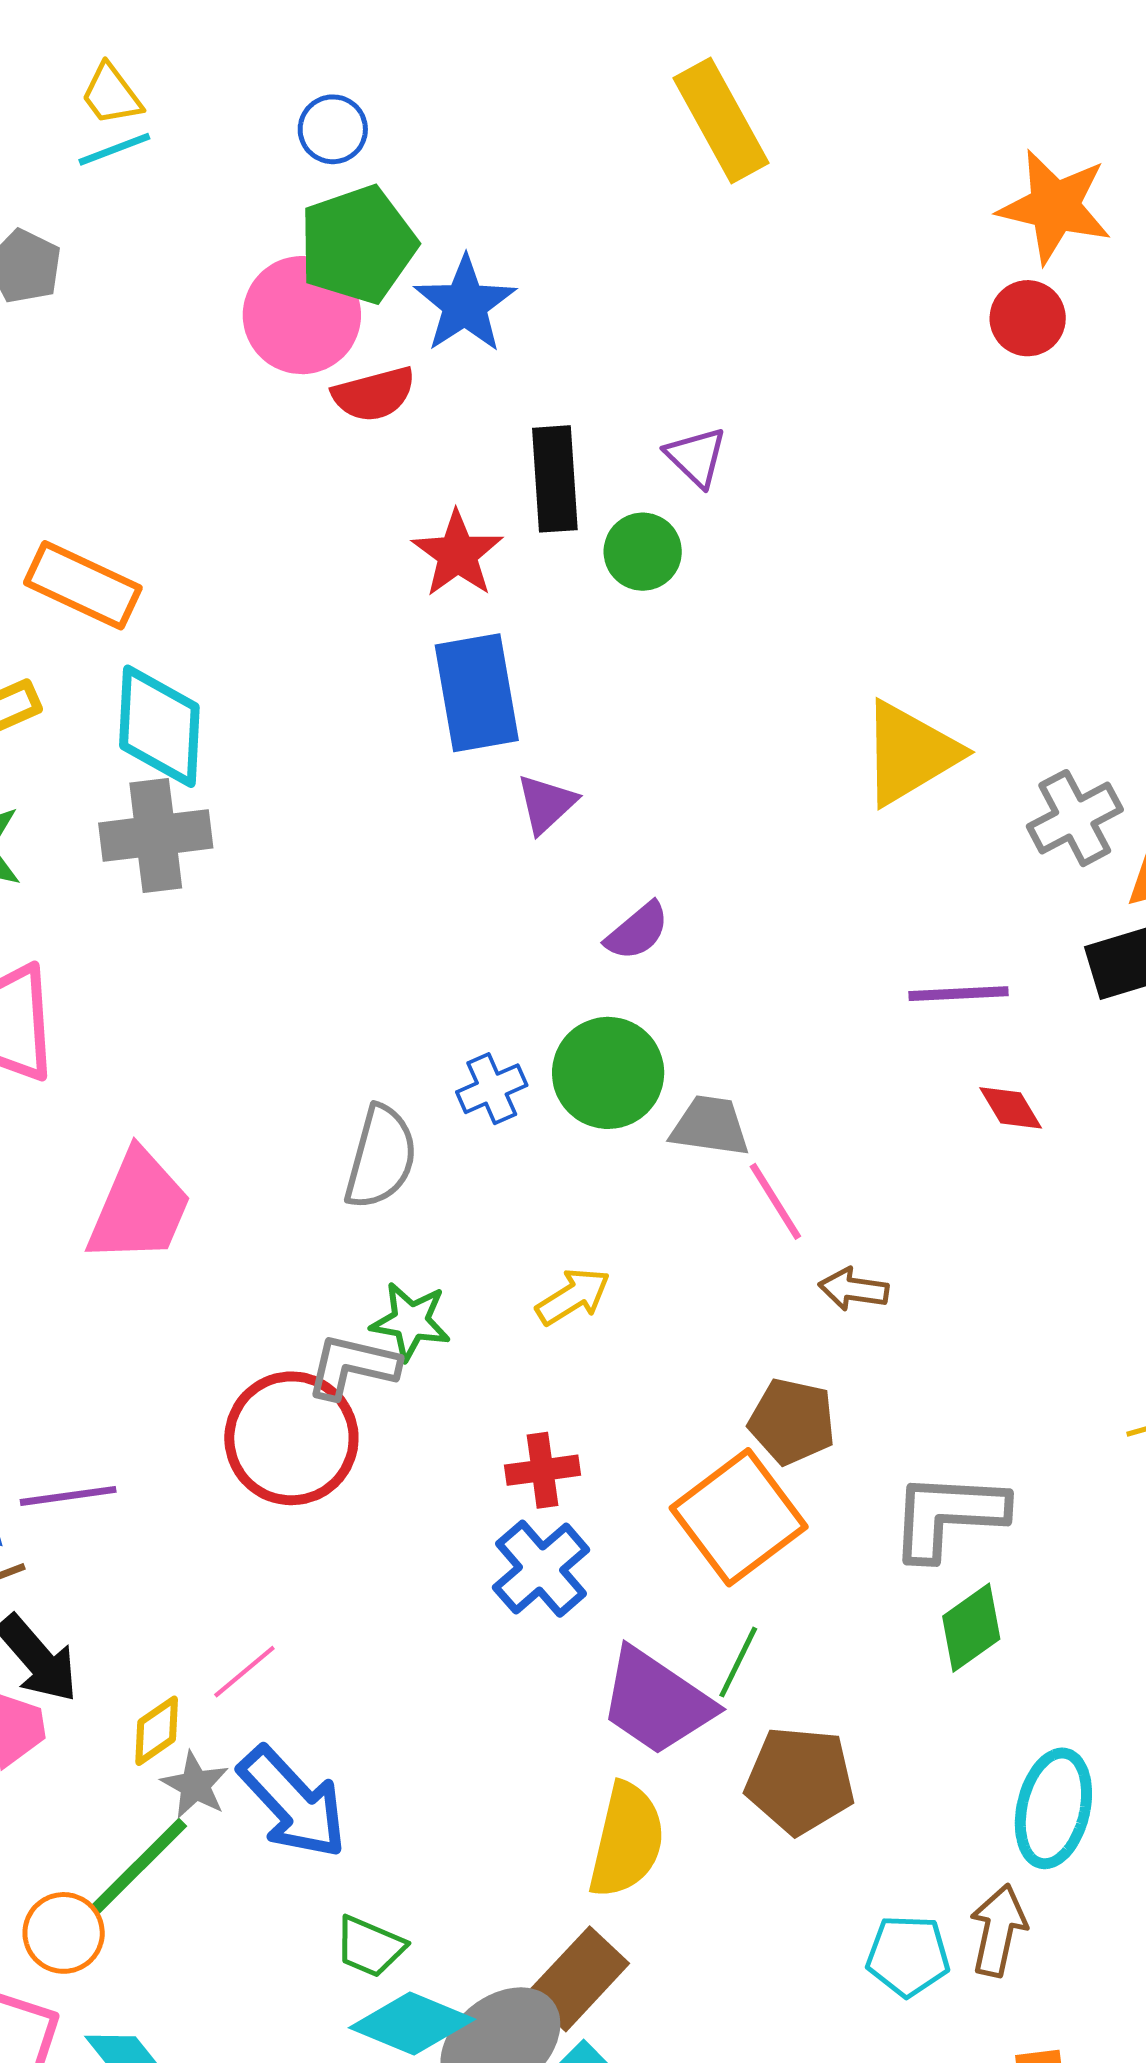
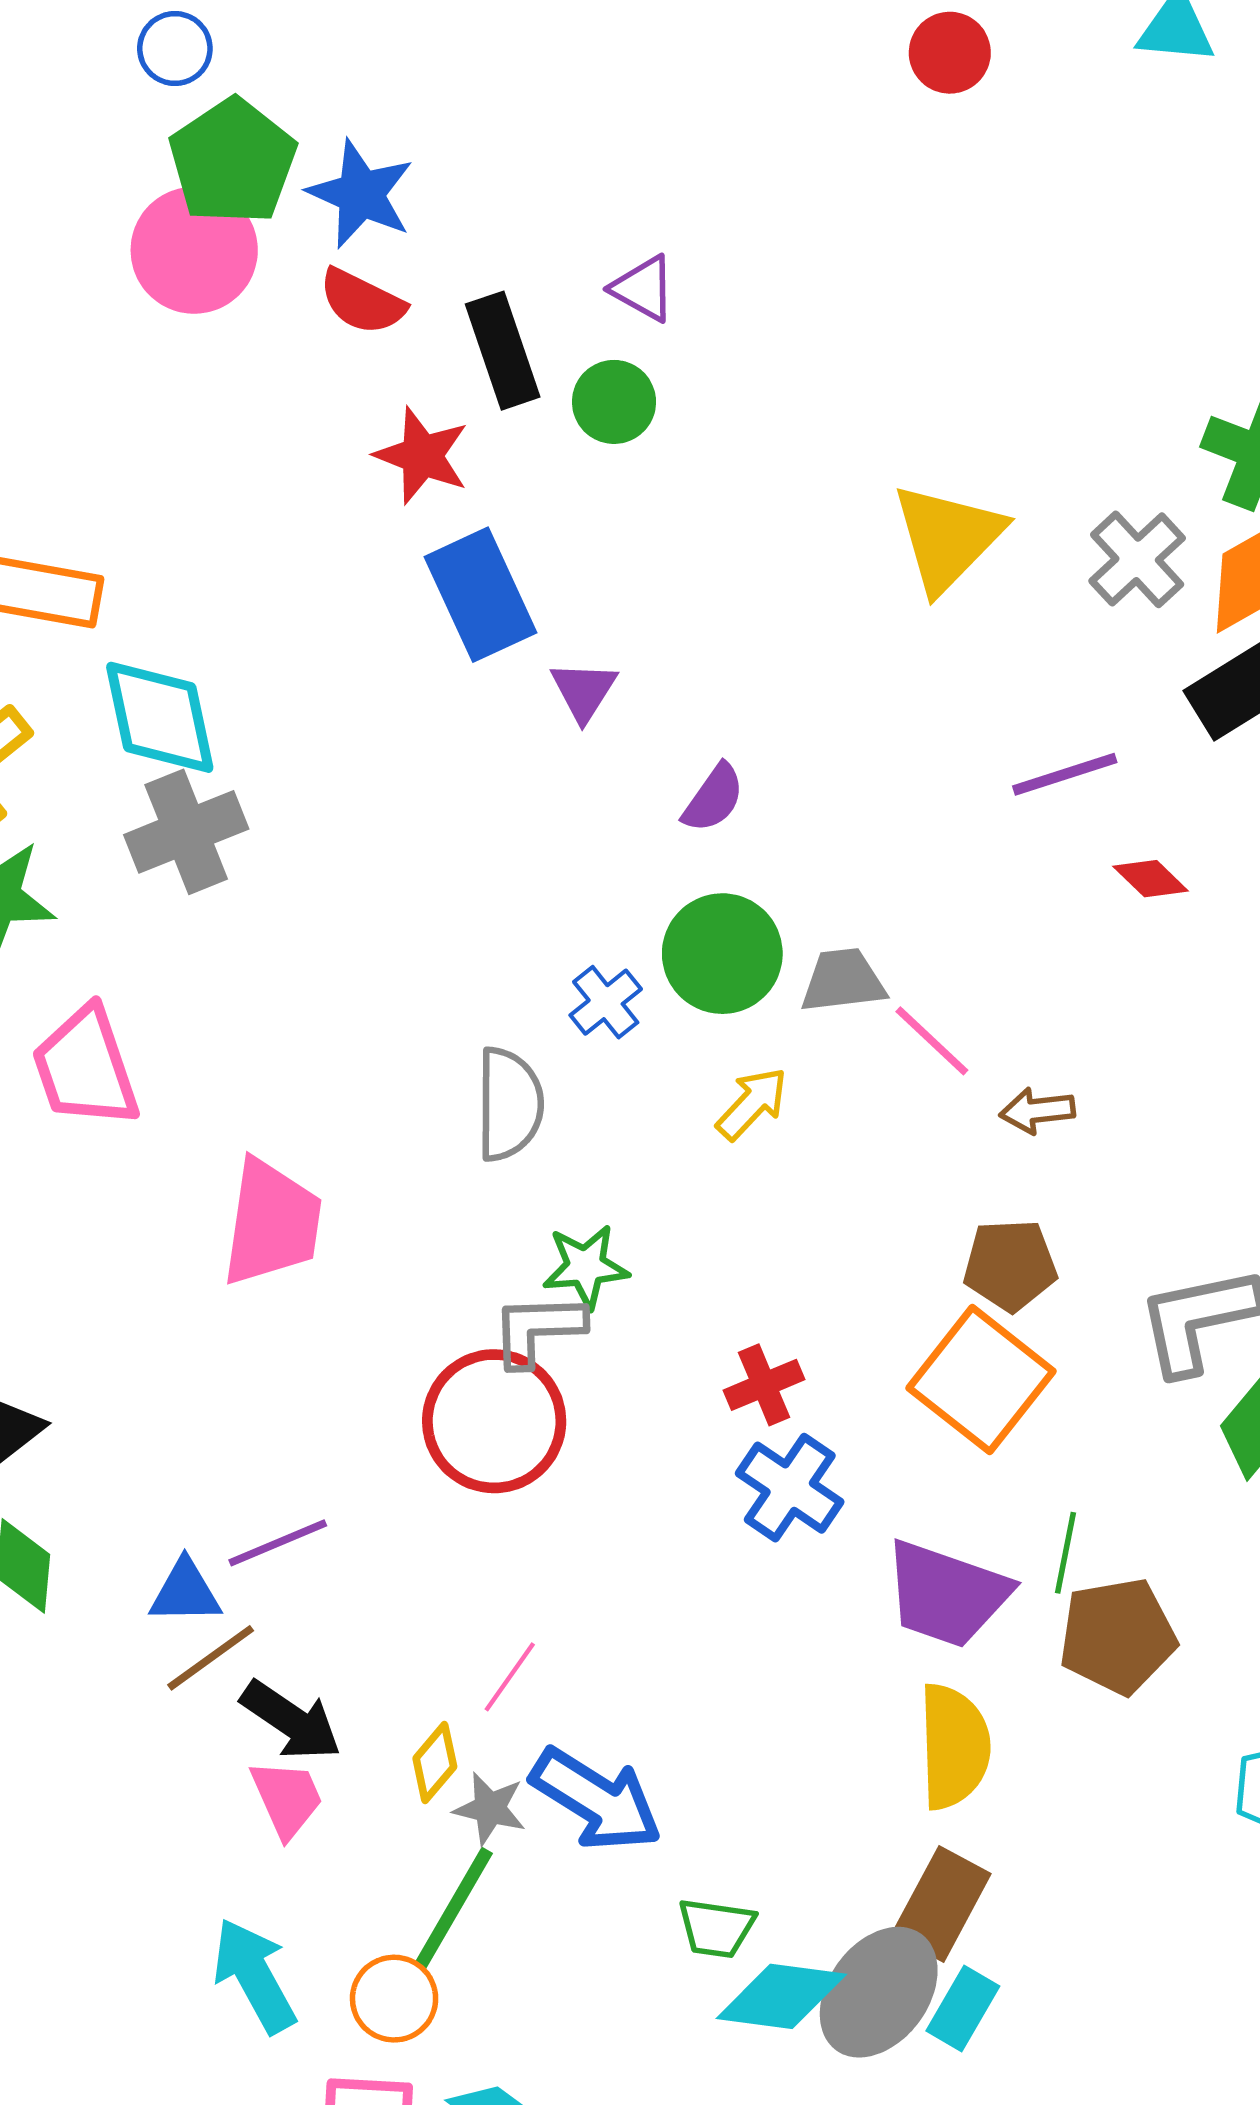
red semicircle: (374, 394) -> (362, 302), moved, turned 56
yellow arrow: (573, 1296) -> (752, 1104), moved
green line: (738, 1662) -> (1065, 1553), moved

